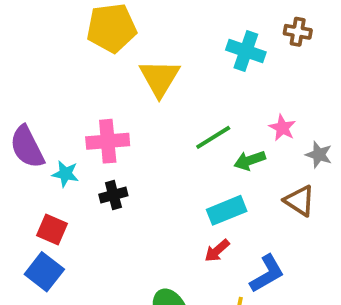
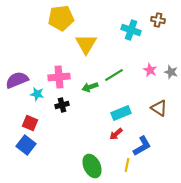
purple semicircle: (27, 147) -> (17, 80), turned 95
gray star: (319, 155) -> (171, 72), moved
green arrow: (250, 160) -> (90, 87), moved

